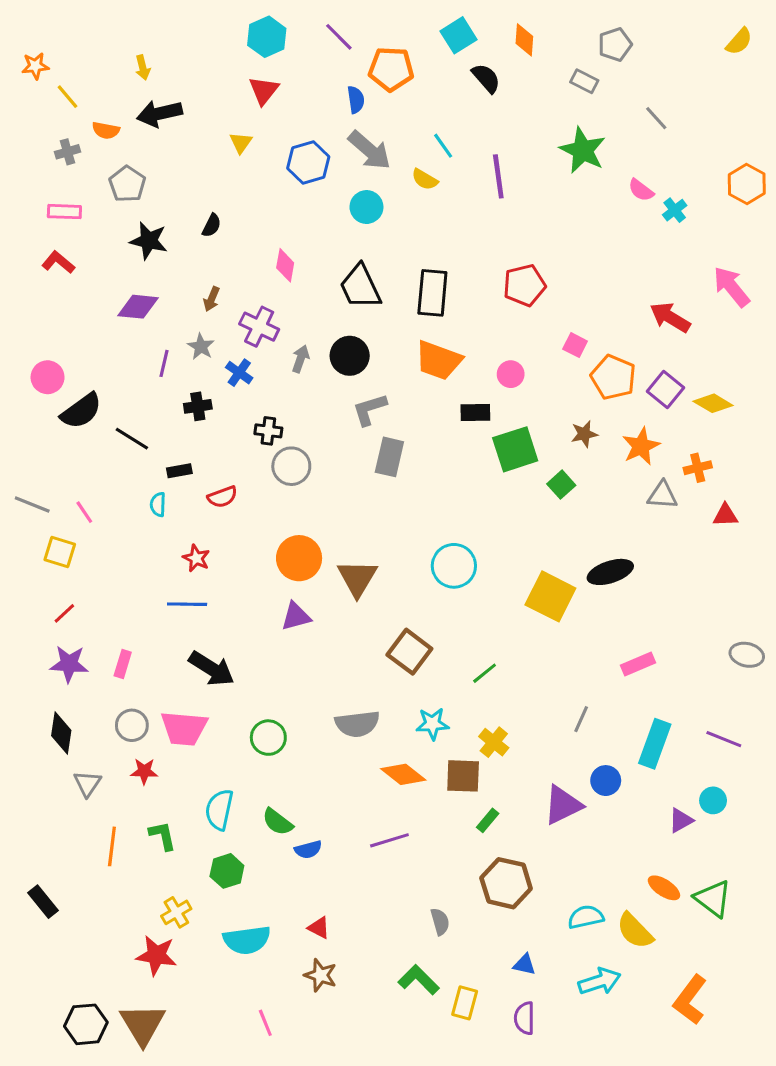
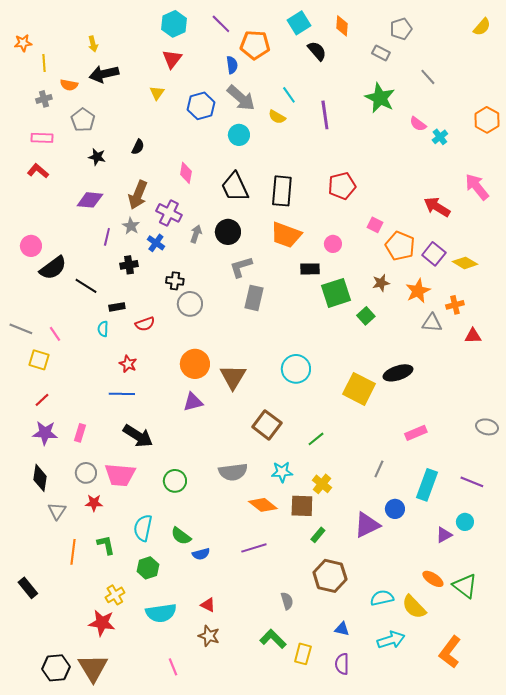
yellow line: (67, 97) -> (44, 63), turned 36
black star: (149, 241) -> (97, 157), size x0.7
brown arrow: (212, 299) -> (138, 195), size x1.8

